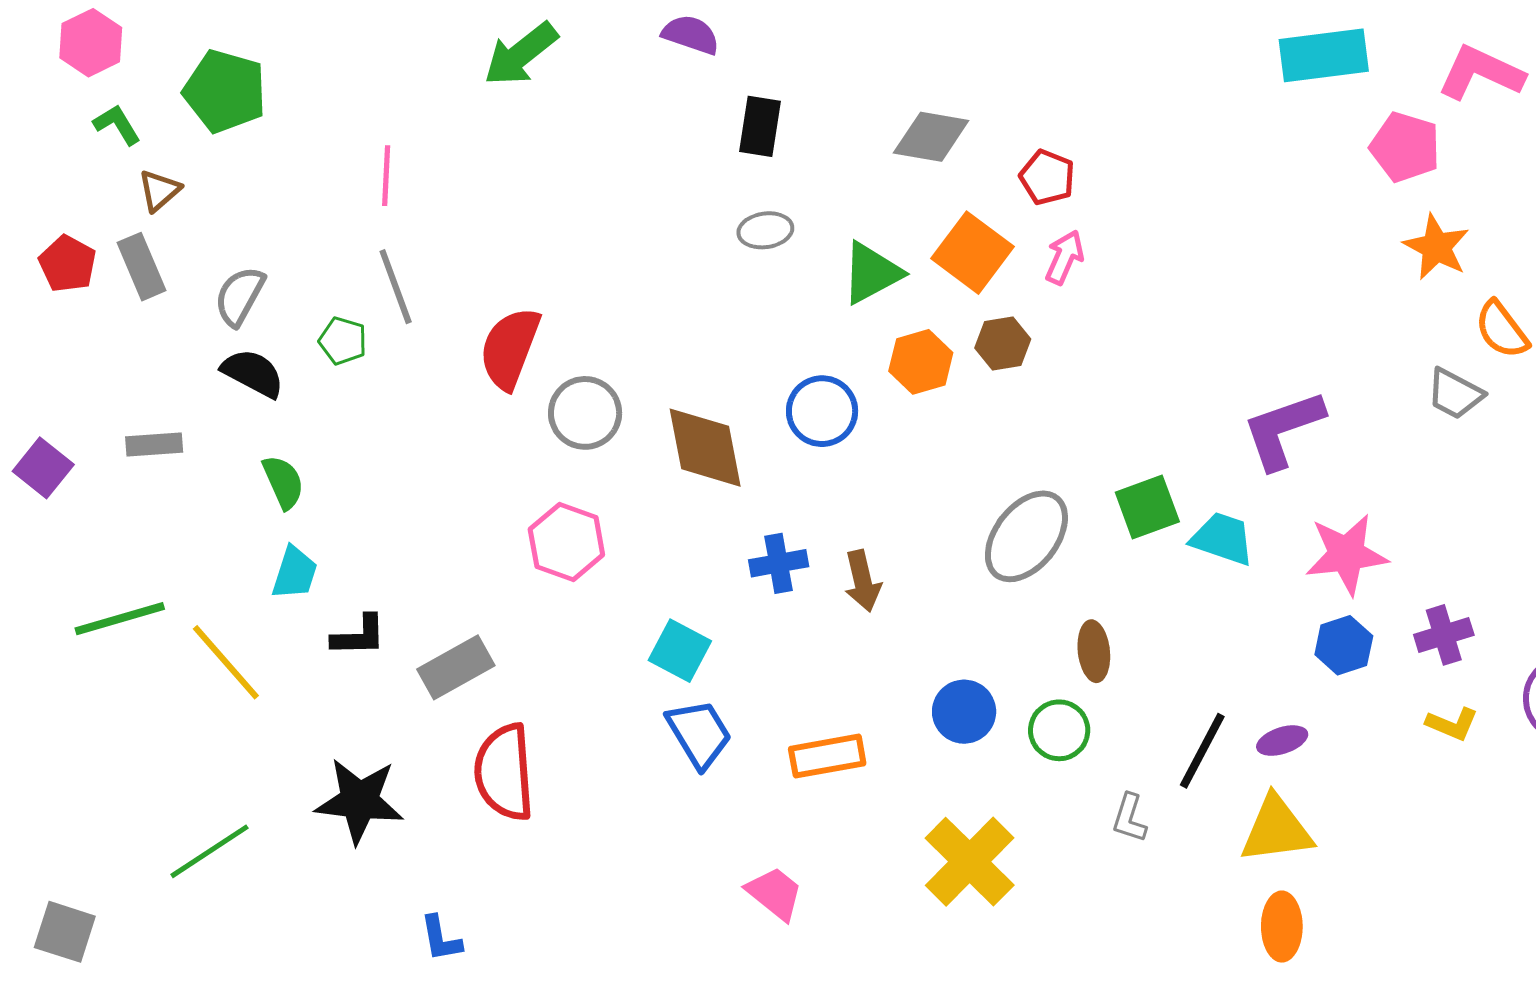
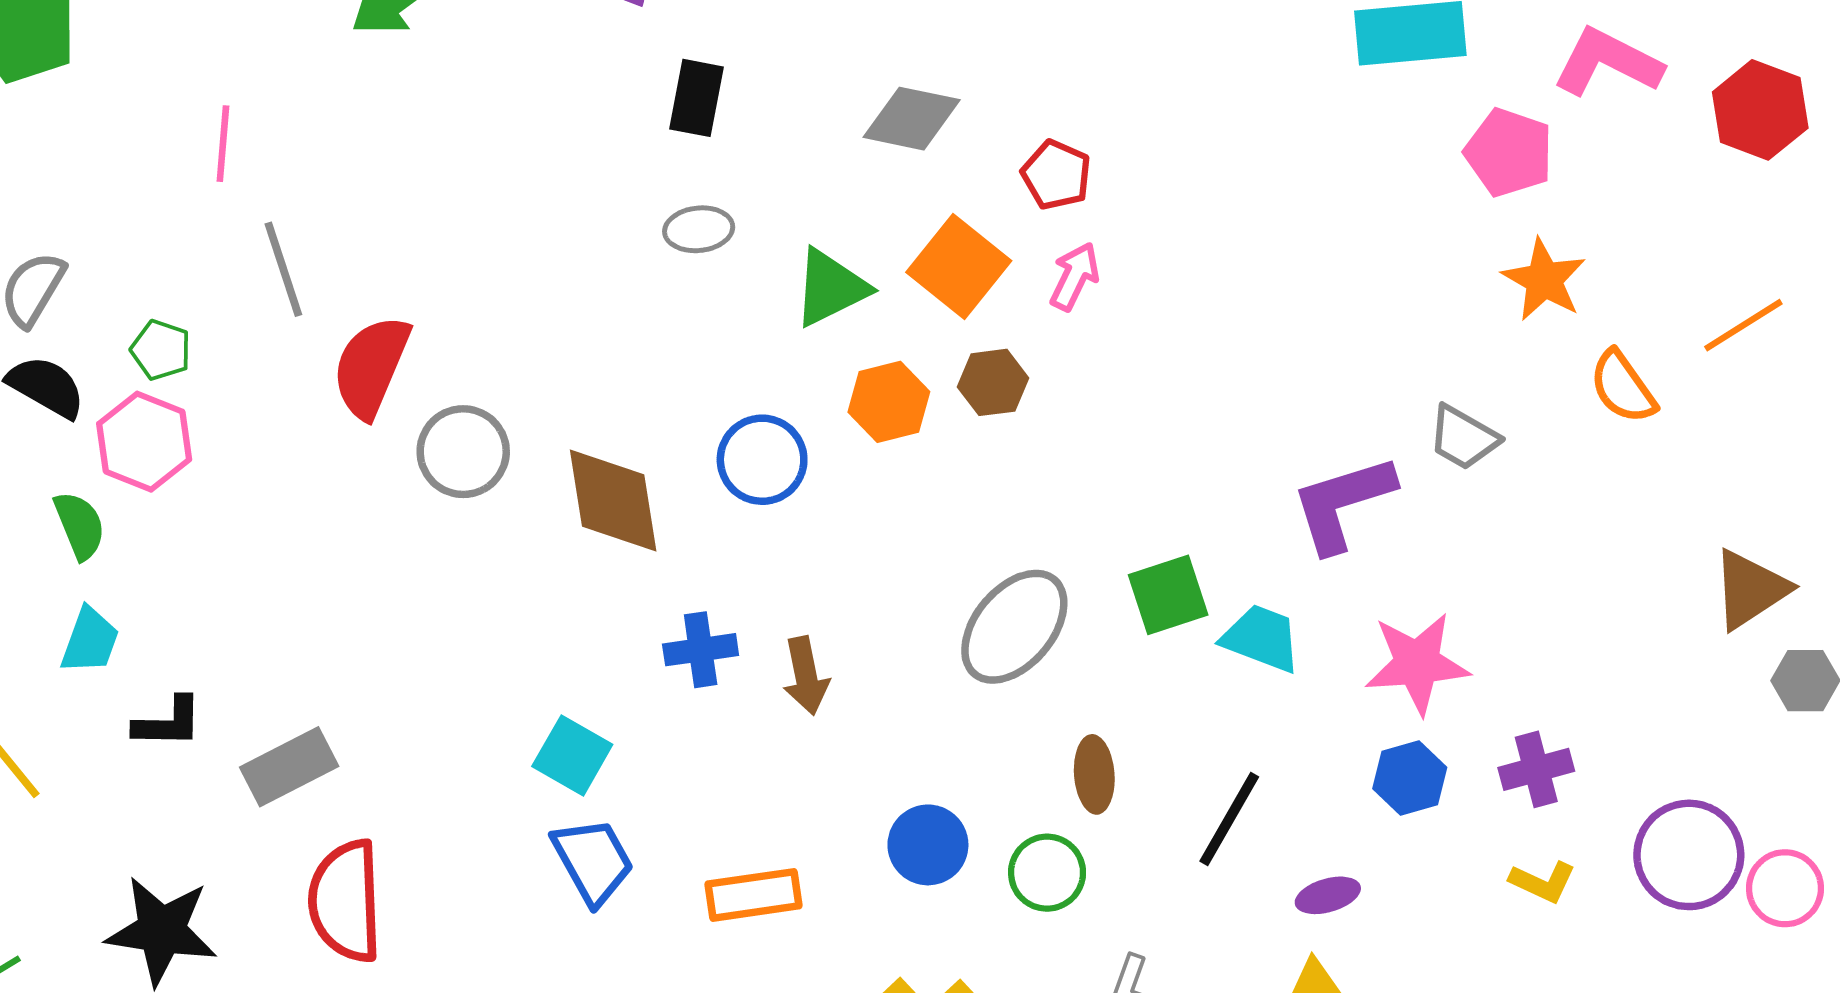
gray line: (396, 287) -> (283, 269), moved
gray trapezoid: (1455, 394) -> (1463, 438), moved
pink hexagon: (566, 542) -> (144, 442), moved
black line: (1202, 751) -> (1229, 819), moved

